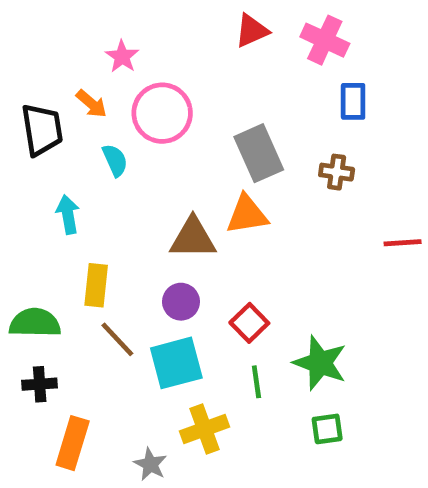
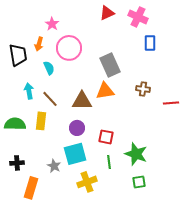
orange arrow: (91, 104) -> (39, 44), turned 64
brown cross: (337, 172) -> (143, 89), moved
green semicircle: (35, 323) -> (15, 124), moved
red square: (249, 323) -> (106, 137), turned -35
brown line: (117, 339) -> (50, 99), moved
gray star: (150, 464) -> (54, 166), moved

